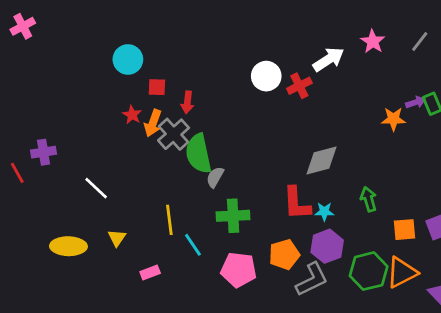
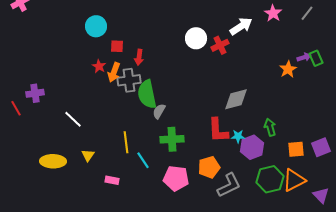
orange star: (393, 119) -> (288, 69), turned -30
gray cross: (174, 134) -> (129, 80), turned 35
purple hexagon: (327, 246) -> (252, 147), moved
pink rectangle: (150, 272) -> (112, 180), turned 32

